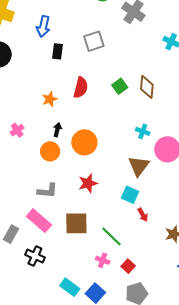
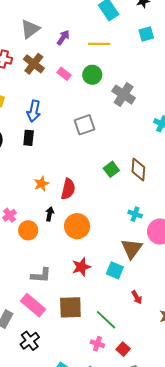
black rectangle: (58, 51) -> (29, 138), moved
red semicircle: (81, 88) -> (68, 189), moved
orange circle: (50, 151) -> (28, 230), moved
cyan square: (130, 195) -> (115, 270), moved
black cross: (35, 256) -> (30, 341), turned 30

